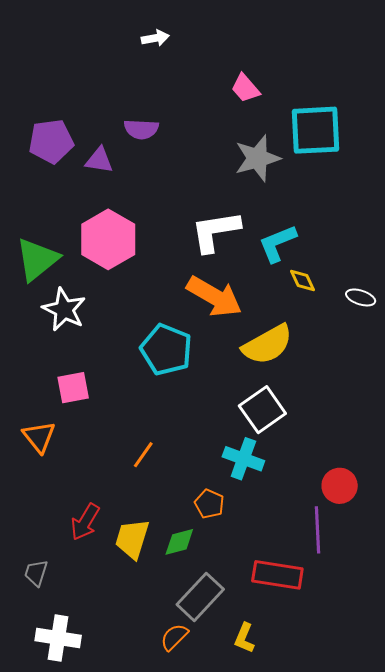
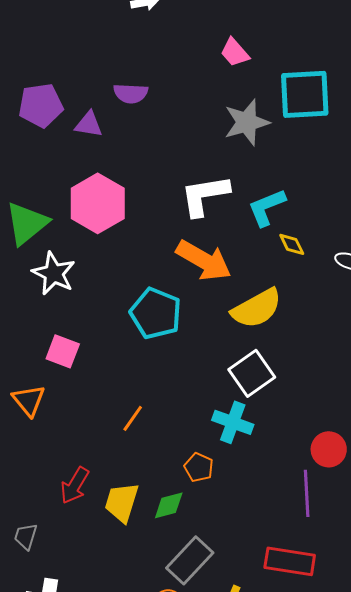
pink square: (73, 388) -> (63, 351), turned 32
red rectangle: (277, 575) -> (290, 561), moved

